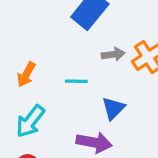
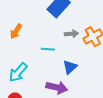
orange arrow: (26, 74) -> (16, 31), moved

